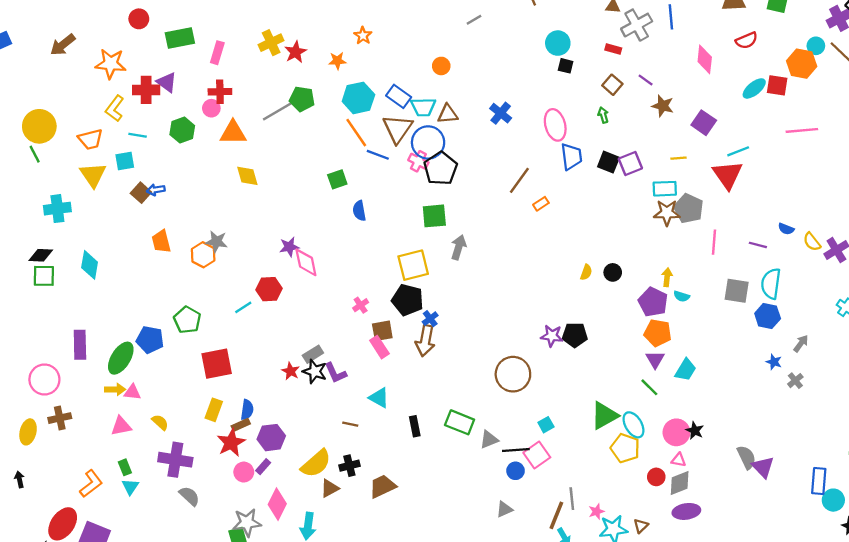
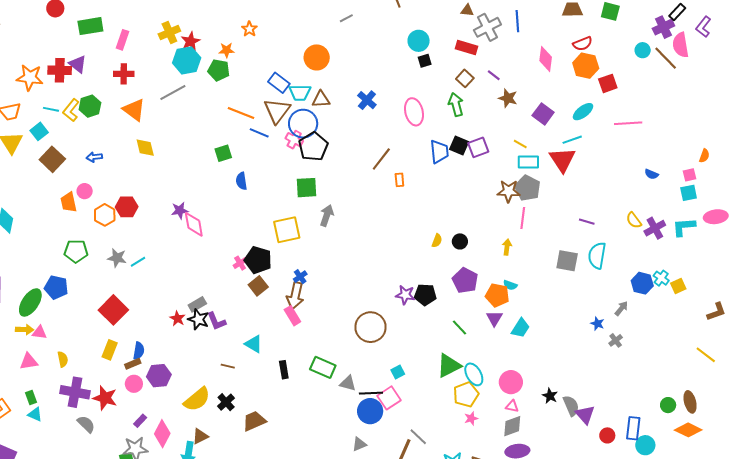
red rectangle: (613, 49) -> (467, 47), size x1.5
orange star: (111, 64) -> (30, 77), moved
orange hexagon: (802, 64) -> (586, 66), moved
orange circle: (441, 66) -> (317, 57), size x1.6
black square: (566, 66) -> (425, 61), turned -32
red square: (777, 85) -> (608, 83), turned -30
cyan ellipse: (754, 88) -> (583, 112), moved
cyan hexagon: (358, 98) -> (187, 60), moved
green pentagon: (302, 99) -> (219, 70), moved
yellow L-shape: (115, 108) -> (71, 110), moved
pink circle: (211, 108) -> (85, 191), moved
green arrow: (603, 115) -> (456, 105), size x1.6
orange triangle: (233, 133) -> (134, 110), turned 35
orange line: (356, 133) -> (241, 113), turned -36
blue trapezoid: (571, 157) -> (439, 152), moved
yellow line: (679, 158) -> (520, 144), turned 32
cyan square: (125, 161) -> (39, 131), turned -30
cyan rectangle: (665, 189) -> (528, 162), moved
blue arrow: (156, 190) -> (94, 157), moved
brown square: (141, 193) -> (52, 159), size x1.4
orange rectangle: (541, 204) -> (399, 180), turned -64
blue semicircle: (786, 229) -> (651, 174), moved
gray star: (216, 242) -> (117, 258), moved
pink line: (714, 242) -> (523, 218), moved
red hexagon: (269, 289) -> (127, 207), moved
cyan semicircle: (682, 296) -> (510, 285), moved
black pentagon: (408, 300) -> (258, 260), moved
purple pentagon: (653, 302) -> (465, 280), moved
blue hexagon: (768, 316) -> (642, 283), moved
green pentagon: (187, 320) -> (76, 251), moved, turned -30
brown square: (382, 331) -> (258, 286), turned -30
pink rectangle: (379, 347) -> (292, 316), moved
red square: (217, 364) -> (113, 310), turned -36
green line: (649, 387) -> (460, 327), moved
yellow semicircle: (160, 422) -> (63, 359), turned 35
black star: (695, 431) -> (550, 396), moved
gray triangle: (489, 440) -> (348, 383), turned 36
red star: (231, 443) -> (105, 398), moved, turned -30
yellow pentagon: (625, 448) -> (466, 394), turned 30
black cross: (349, 466) -> (226, 402), turned -30
purple rectangle: (263, 467) -> (140, 421), moved
blue circle: (516, 471) -> (370, 411), size x1.6
pink circle: (244, 472) -> (134, 384), moved
red circle: (656, 477) -> (607, 435), moved
cyan triangle: (130, 487) -> (35, 414), turned -42
brown triangle: (330, 488) -> (200, 436), moved
gray line: (572, 499) -> (418, 437), turned -42
pink star: (597, 511) -> (471, 418), moved

